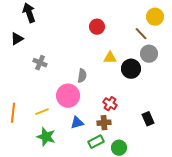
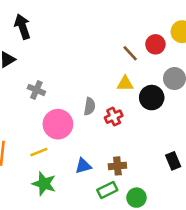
red circle: (97, 27) -> (155, 44), moved
brown line: (141, 34) -> (130, 53), moved
pink circle: (68, 96) -> (58, 124), moved
red cross: (110, 104) -> (114, 117), moved, turned 32

